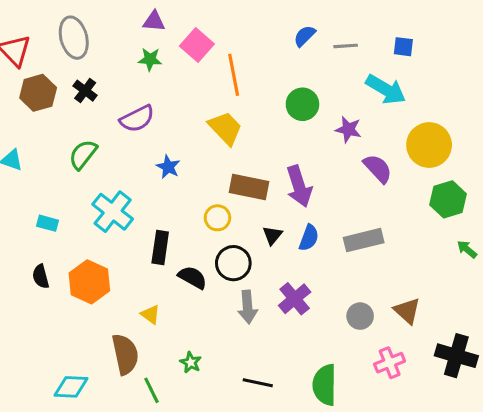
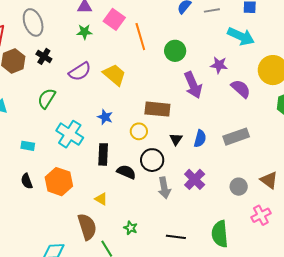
green circle: (302, 104) -> (175, 51), moved
yellow trapezoid: (225, 128) -> (114, 75), moved
blue star: (168, 167) -> (105, 117), moved
purple arrow: (299, 186) -> (193, 85), moved

